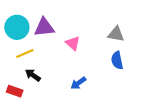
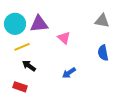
gray triangle: (116, 34) -> (102, 21), moved
red rectangle: (15, 91) -> (20, 87), moved

